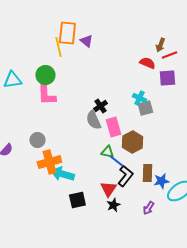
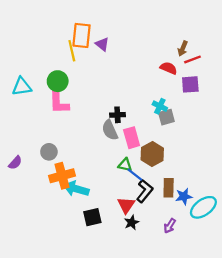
black cross: (100, 106) -> (117, 115), turned 32

